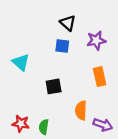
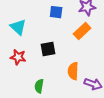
orange rectangle: (100, 77) -> (82, 31), moved, turned 60
red star: (21, 124) -> (18, 57), moved

